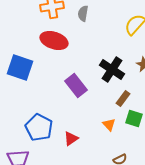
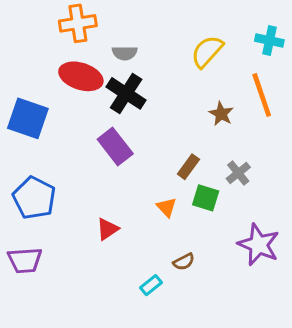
gray semicircle: (83, 13) -> (125, 53), moved, turned -98
black cross: (112, 69) -> (126, 93), moved
blue pentagon: (39, 127) -> (34, 198), moved

